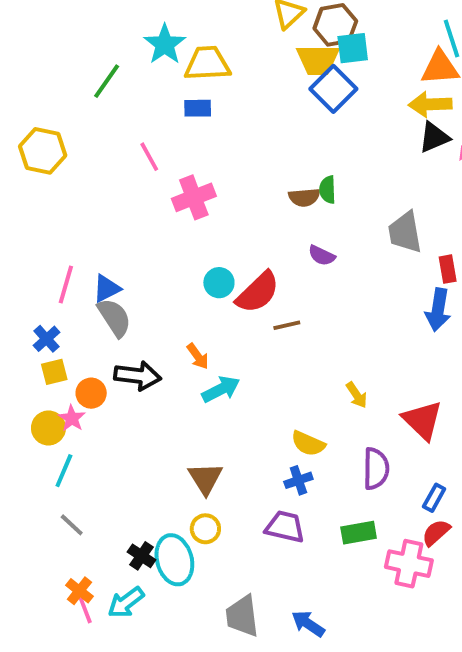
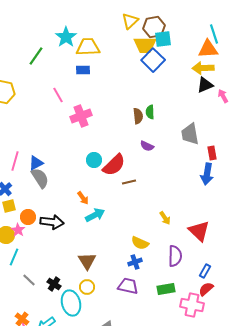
brown semicircle: (304, 197) -> (138, 116), turned -91
black arrow: (138, 376) -> (52, 222), moved
gray line: (72, 525) -> (29, 280), moved
black cross: (141, 556) -> (54, 284), moved

